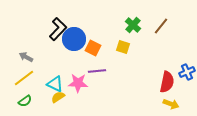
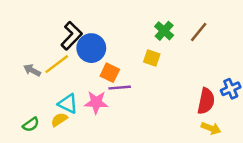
orange square: (93, 48) -> (110, 73), moved
yellow line: (24, 78) -> (57, 64), moved
yellow semicircle: (58, 97) -> (59, 120), moved

